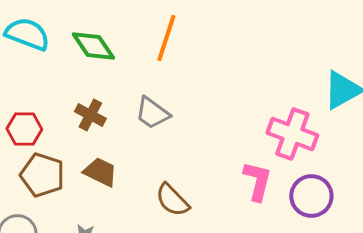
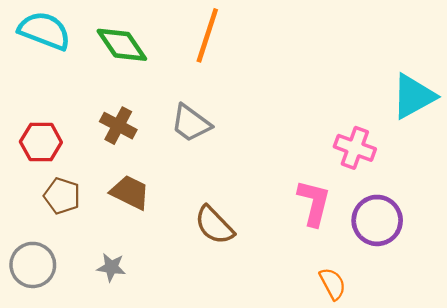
pink cross: (292, 134) -> (355, 148), size x0.7
brown pentagon: (42, 175) -> (62, 196), size x0.7

